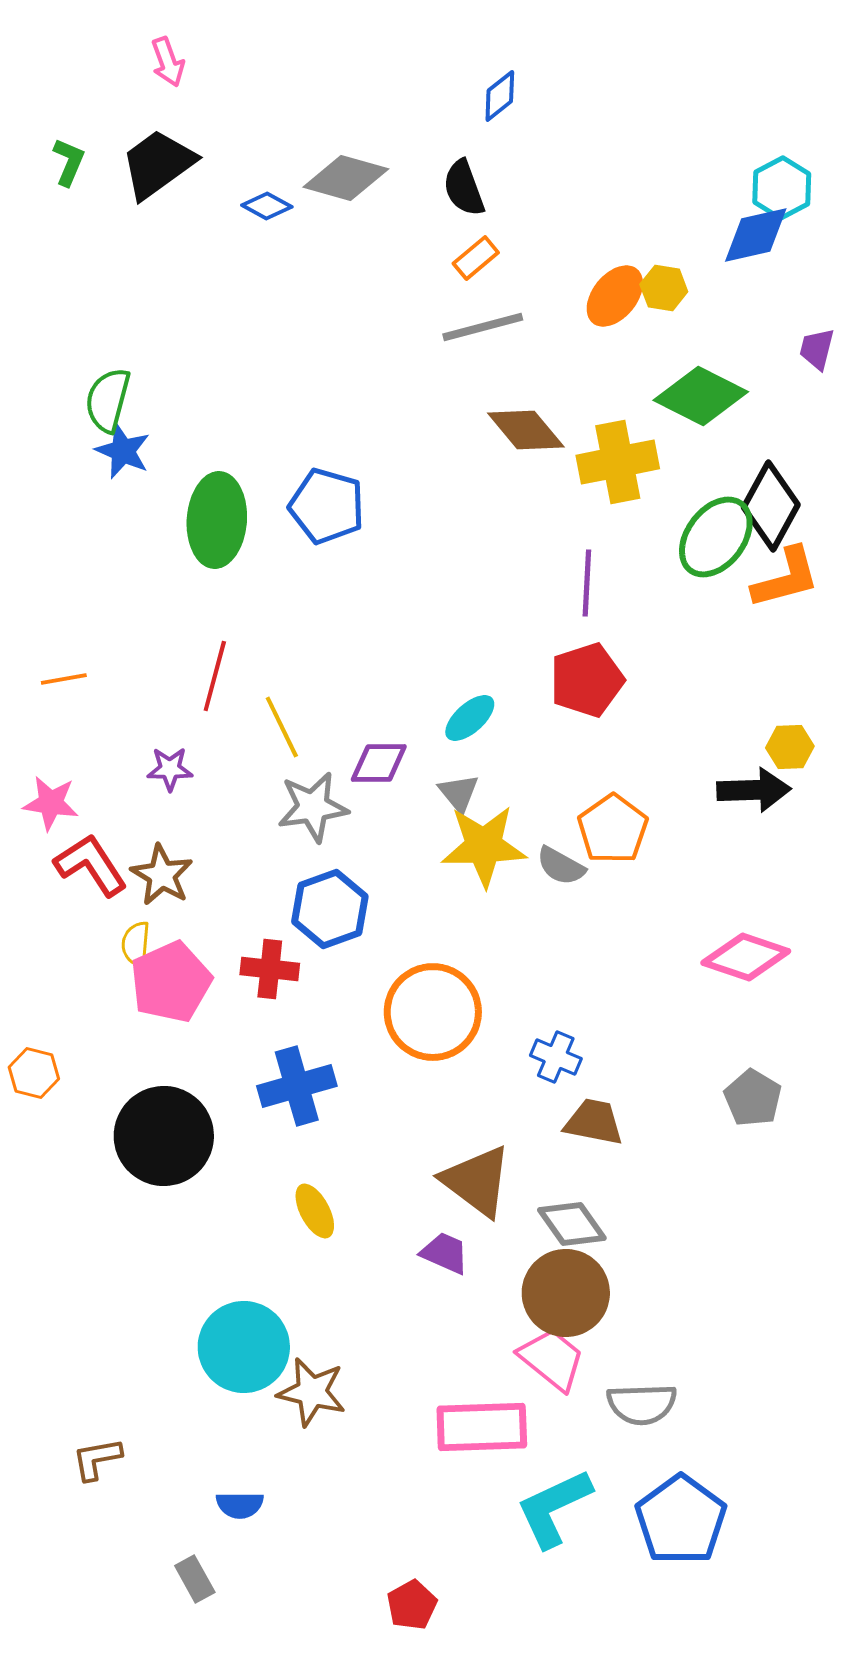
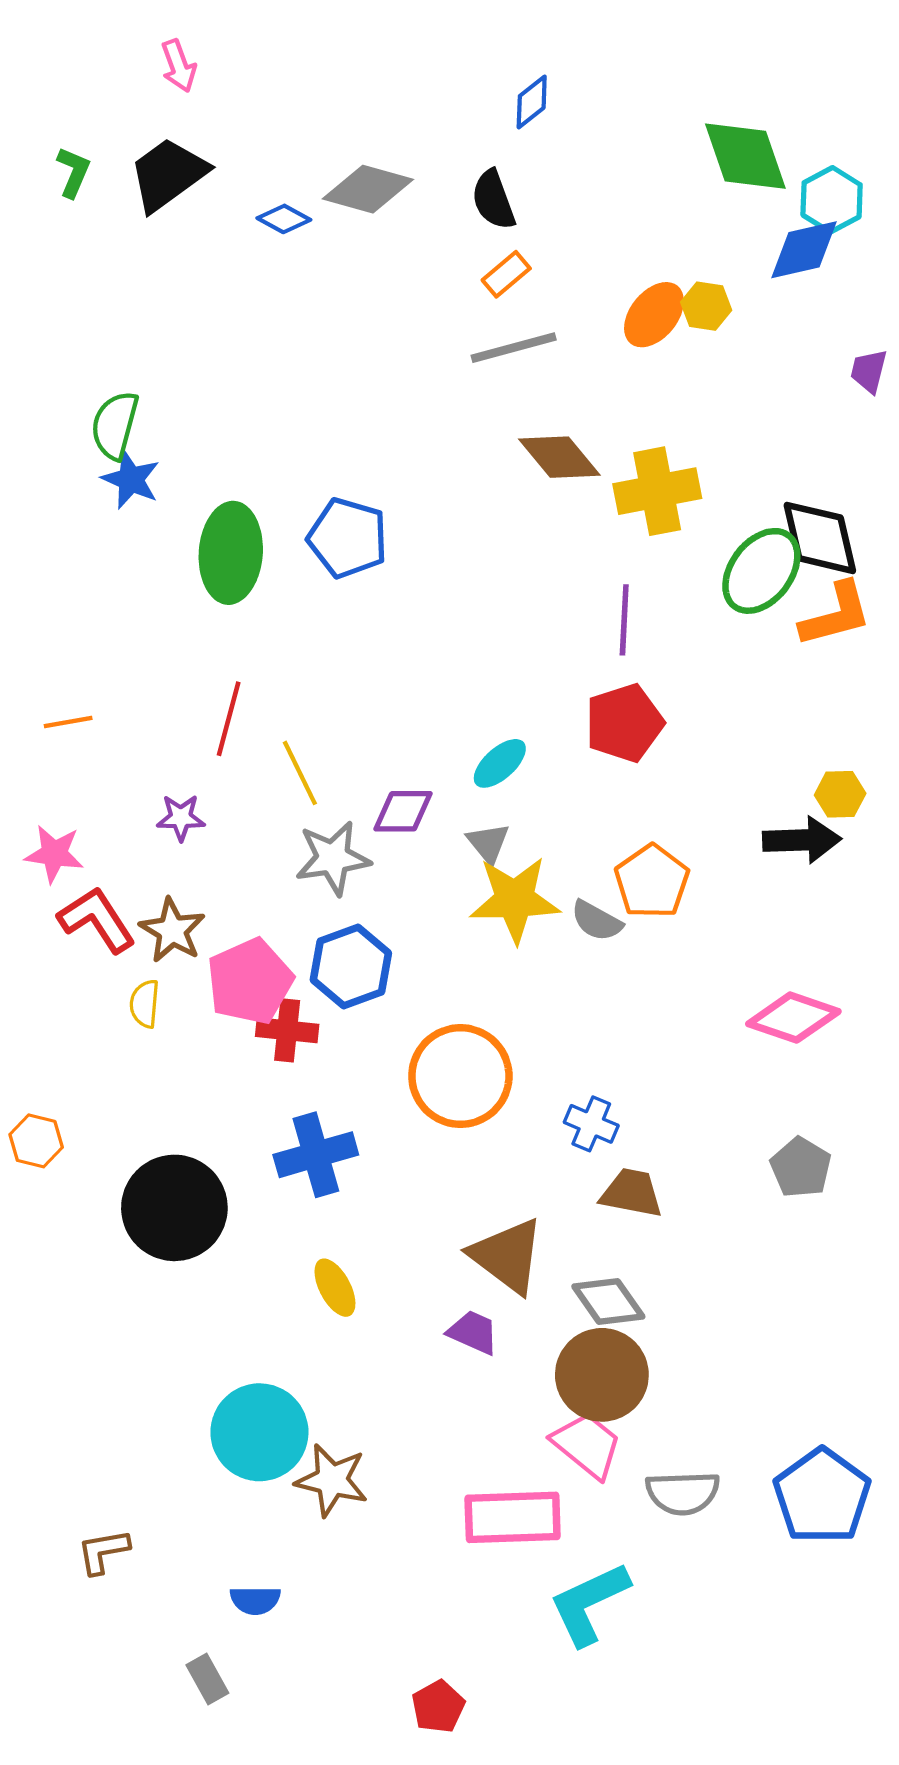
green diamond: (701, 396) -> (745, 156), moved, turned 44
black diamond: (771, 506) -> (820, 538), turned -42
pink pentagon: (171, 982) -> (250, 981), moved
blue pentagon: (681, 1520) -> (822, 1496), moved

